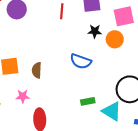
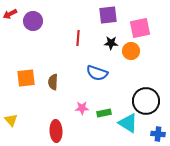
red line: (62, 11) -> (78, 38), moved
pink star: (23, 96) -> (82, 108), moved

